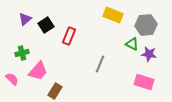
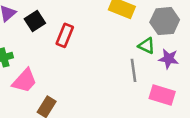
gray line: (100, 64) -> (134, 70), moved, turned -30

